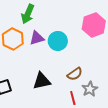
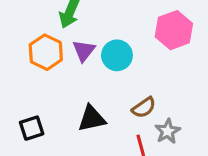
purple triangle: (37, 38) -> (84, 51), turned -35

